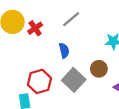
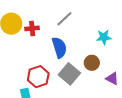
red cross: (35, 28) -> (32, 28), turned 32
blue semicircle: (64, 50) -> (59, 47), size x1.5

